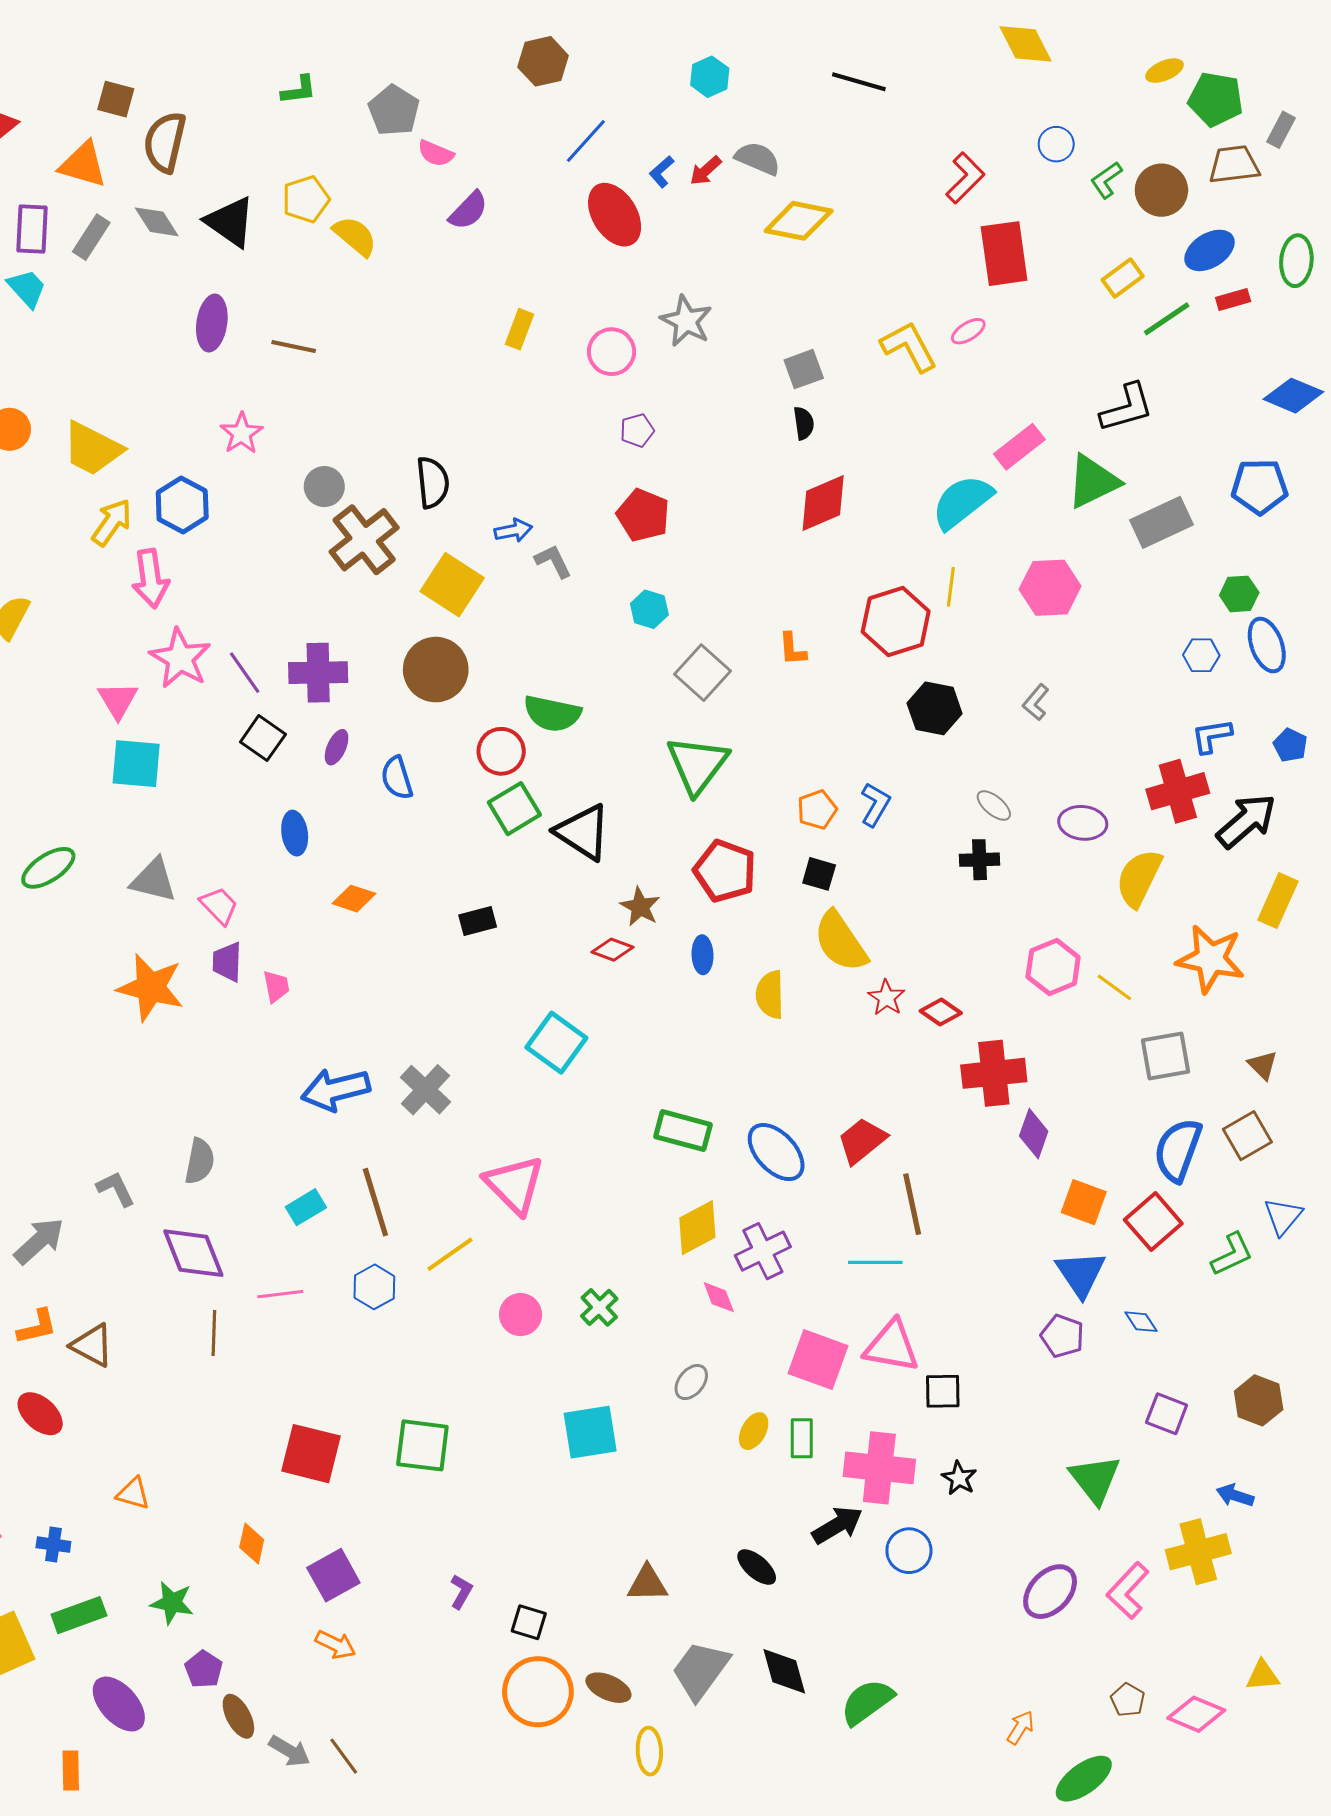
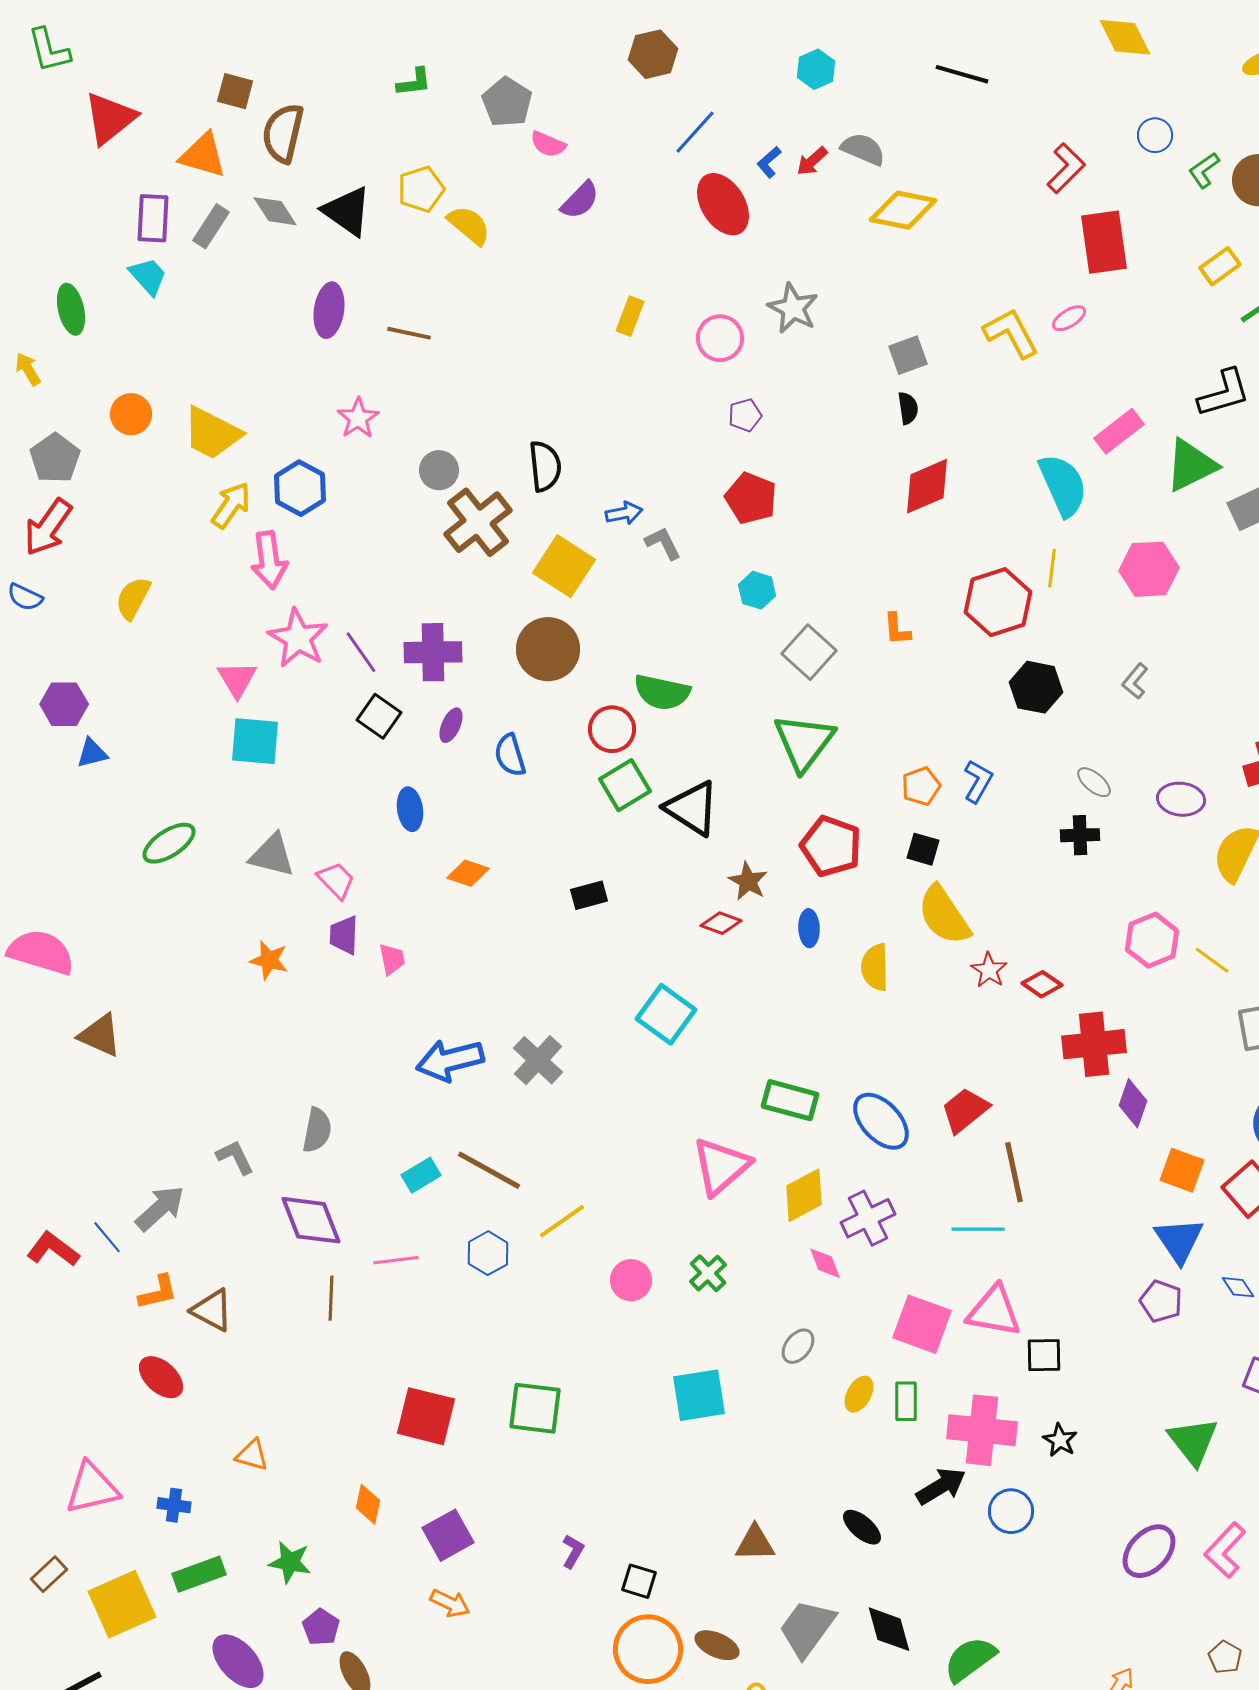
cyan semicircle: (962, 502) -> (1063, 485), turned 104
orange star: (151, 987) -> (269, 960), size x0.6
pink triangle: (514, 1185) -> (721, 1166), moved, turned 34
brown line: (375, 1202) -> (489, 1170), turned -44

